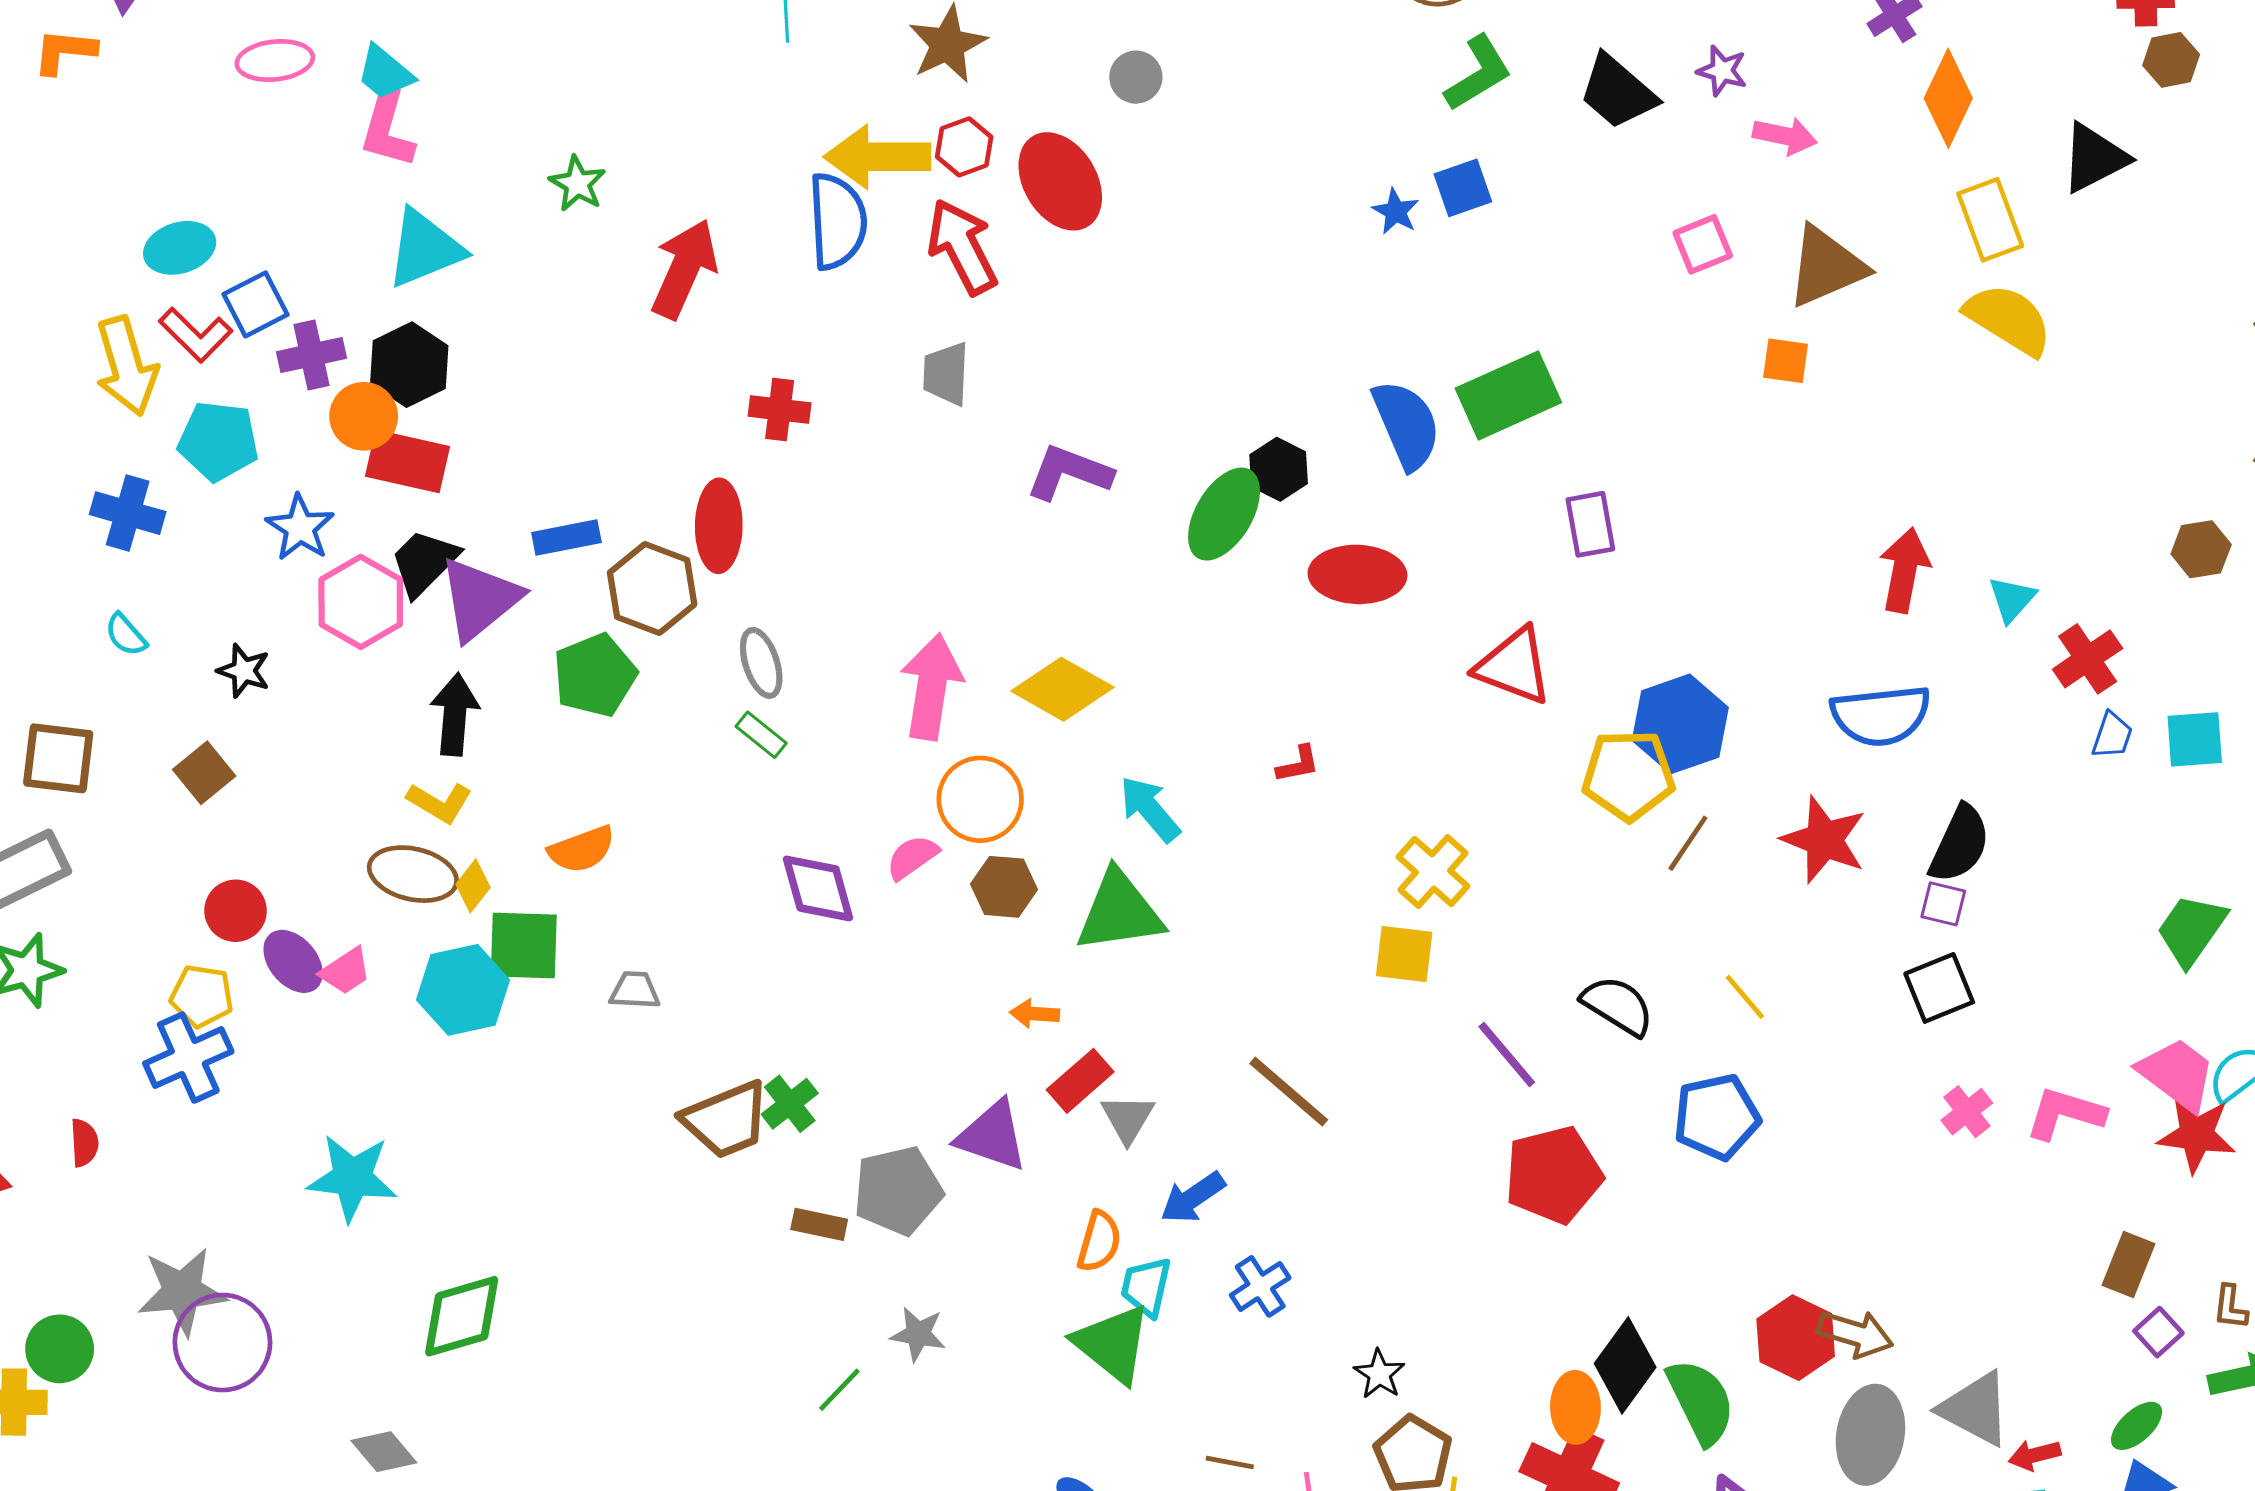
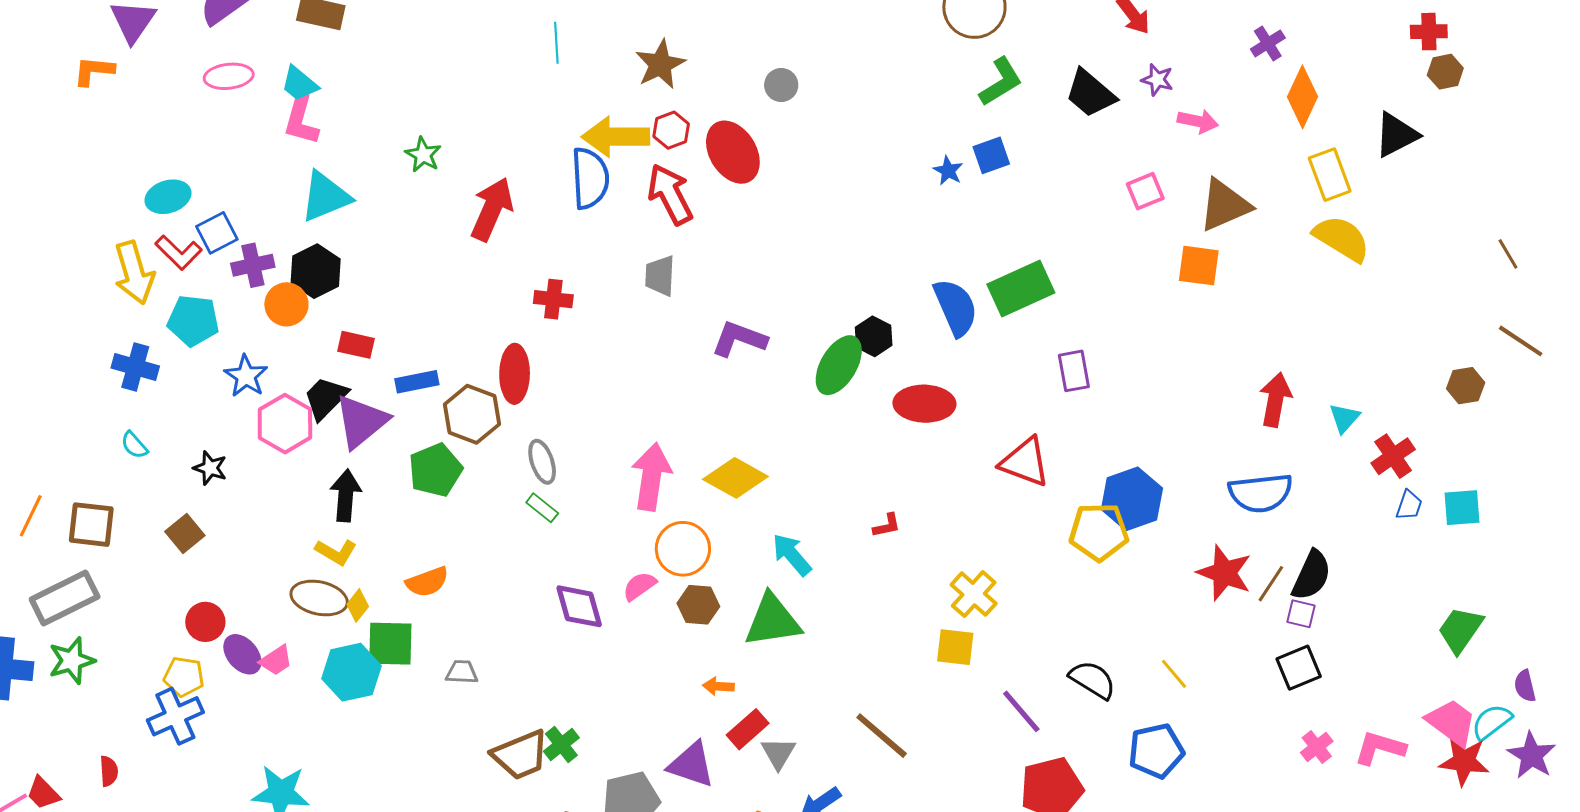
orange square: (1786, 361) -> (1199, 266), size x1.4
red rectangle: (408, 461) -> (356, 345), moved, size x0.7
brown line: (1688, 843) -> (1271, 584), moved

